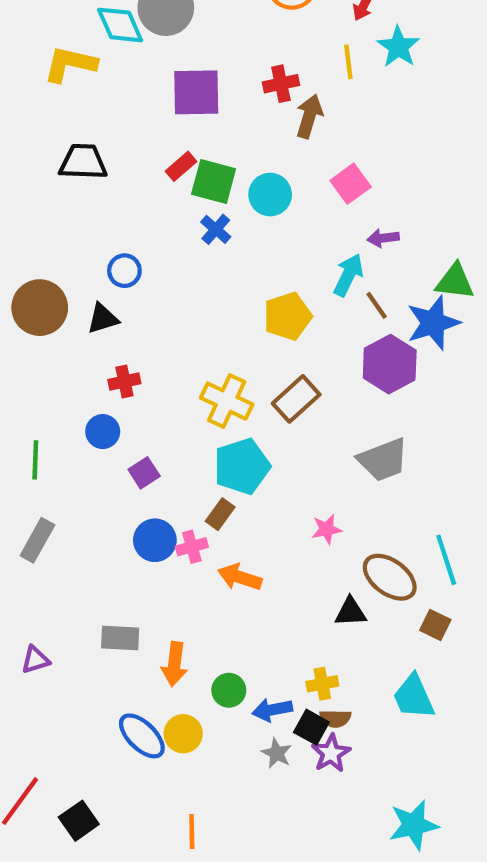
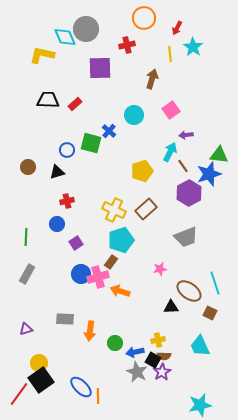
red cross: (281, 84) -> (127, 45), moved
red rectangle: (181, 166) -> (75, 104), moved
green square: (214, 182) -> (91, 143), moved
brown circle: (40, 308) -> (28, 167), size x0.6
pink cross: (192, 547) -> (98, 277), size x1.5
yellow circle: (183, 734) -> (39, 363), moved
blue ellipse: (142, 736) -> (81, 387), moved
gray star: (277, 753) -> (137, 372), size x1.5
black square: (79, 821) -> (41, 380), moved, size x1.4
orange line: (192, 832) -> (98, 396), moved

